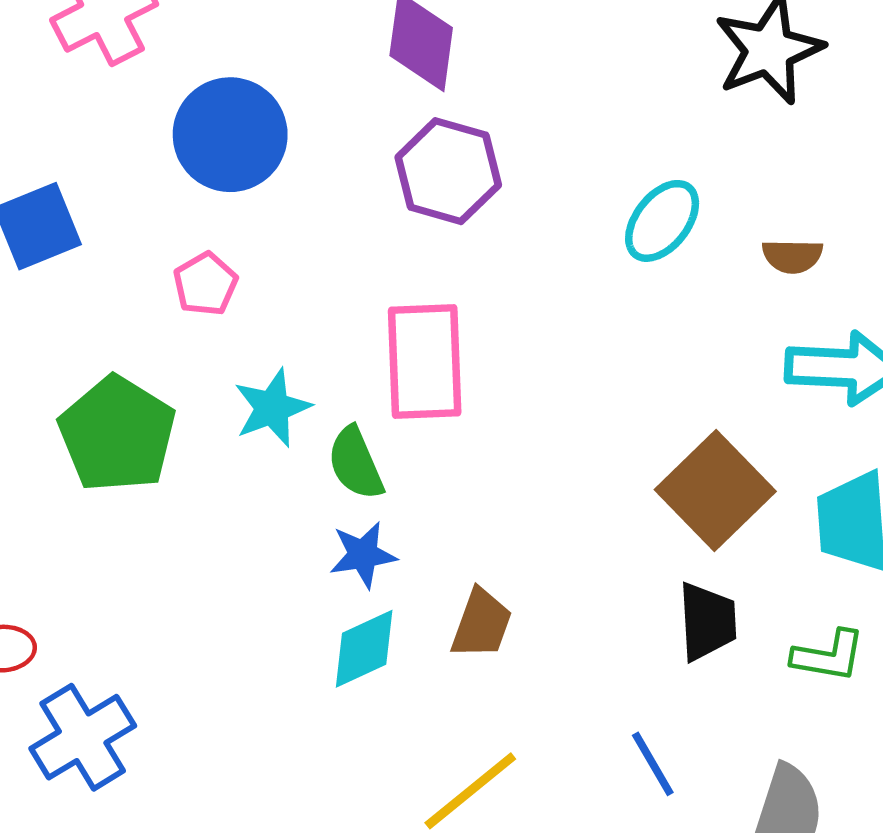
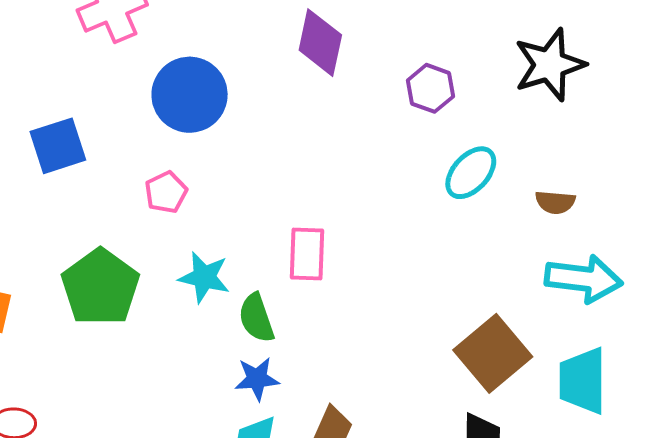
purple hexagon: (448, 171) -> (430, 88), moved, size x0.7
pink rectangle: (425, 362) -> (307, 254), size x0.7
cyan star: (272, 408) -> (204, 277), turned 30

